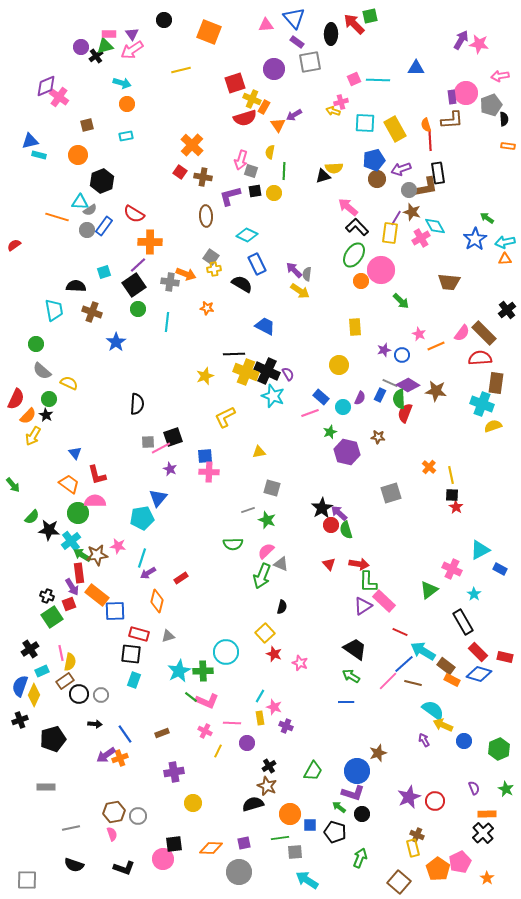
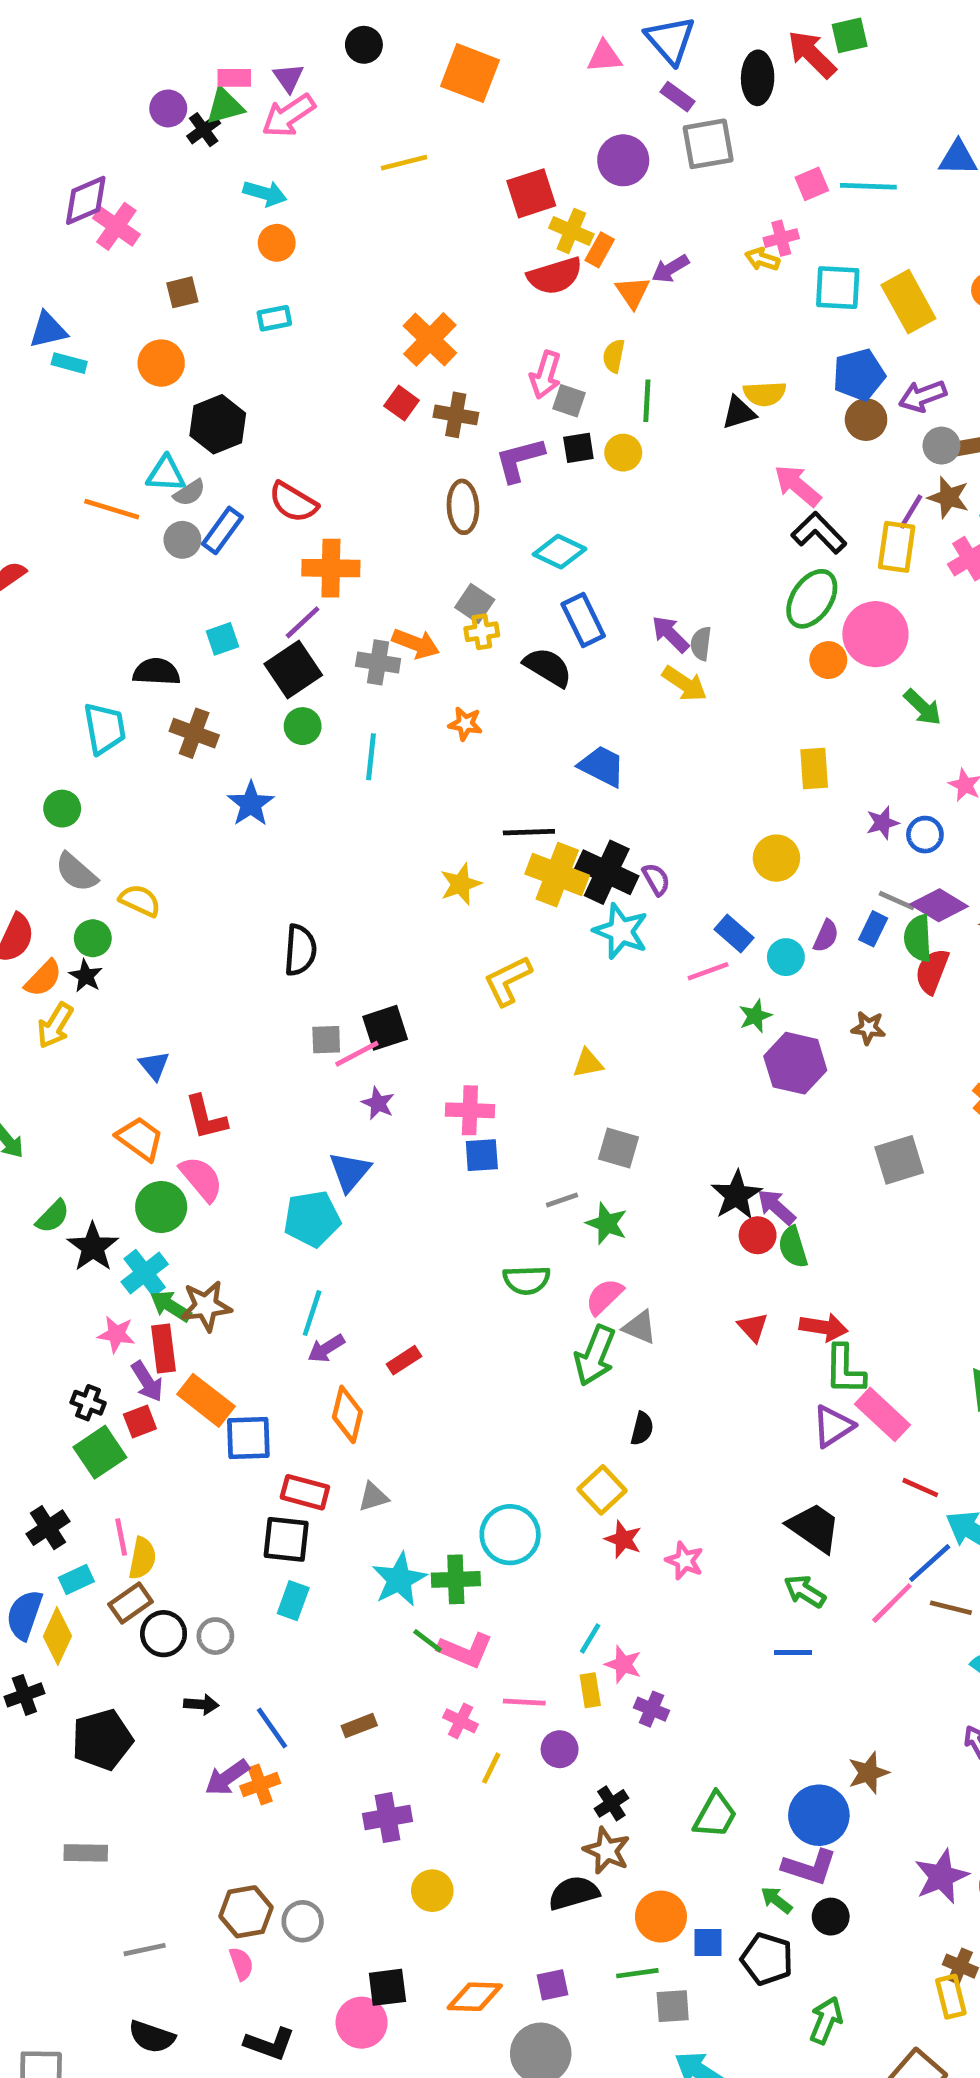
blue square: (205, 456) -> (482, 1155), moved
pink semicircle: (95, 501) -> (201, 1179), turned 50
black star: (49, 530) -> (93, 1247), turned 30
pink star: (118, 546) -> (116, 1334), moved

